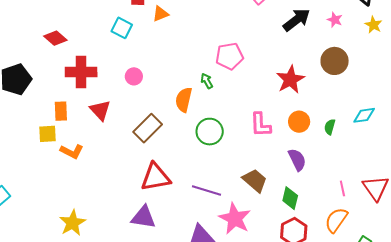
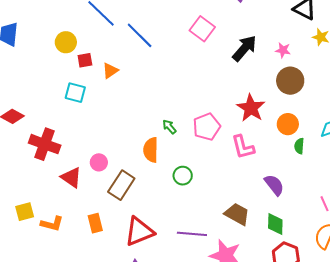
pink star: (335, 20) -> (283, 50), moved
pink pentagon: (229, 56) -> (207, 127), moved
red cross: (81, 72) -> (45, 144), turned 32
pink circle: (134, 76) -> (99, 162), moved
orange rectangle: (61, 111) -> (95, 223), moved
orange circle: (299, 122) -> (288, 124), moved
pink L-shape: (261, 125) -> (243, 147), moved
green circle: (210, 132) -> (183, 176), size x0.7

